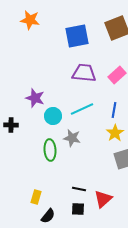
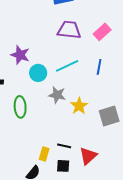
yellow star: (115, 133) -> (79, 106), moved
green ellipse: (50, 150) -> (20, 107), moved
yellow rectangle: (36, 197) -> (44, 154), moved

